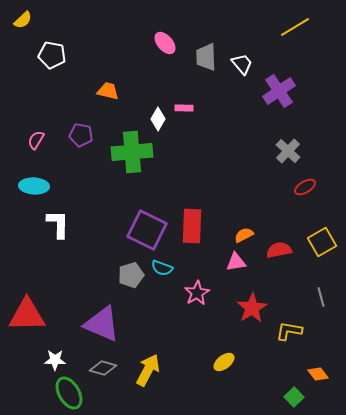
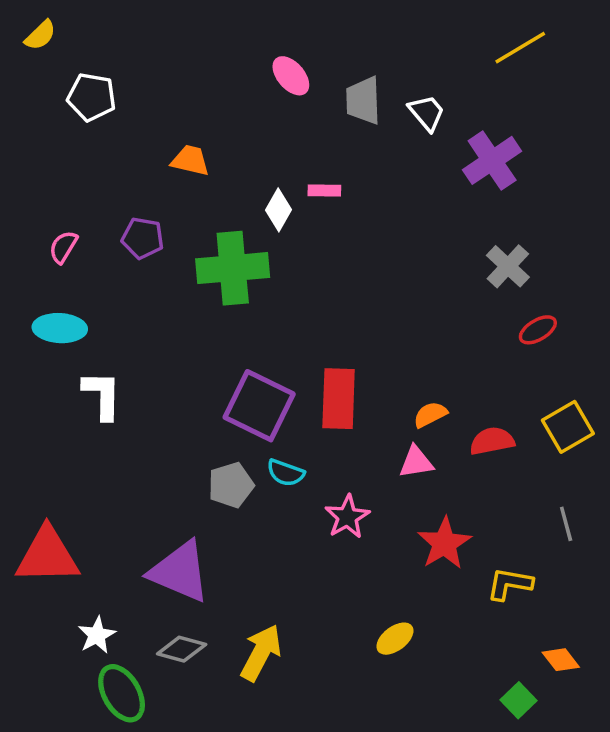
white star: (55, 360) -> (97, 635), turned -30

